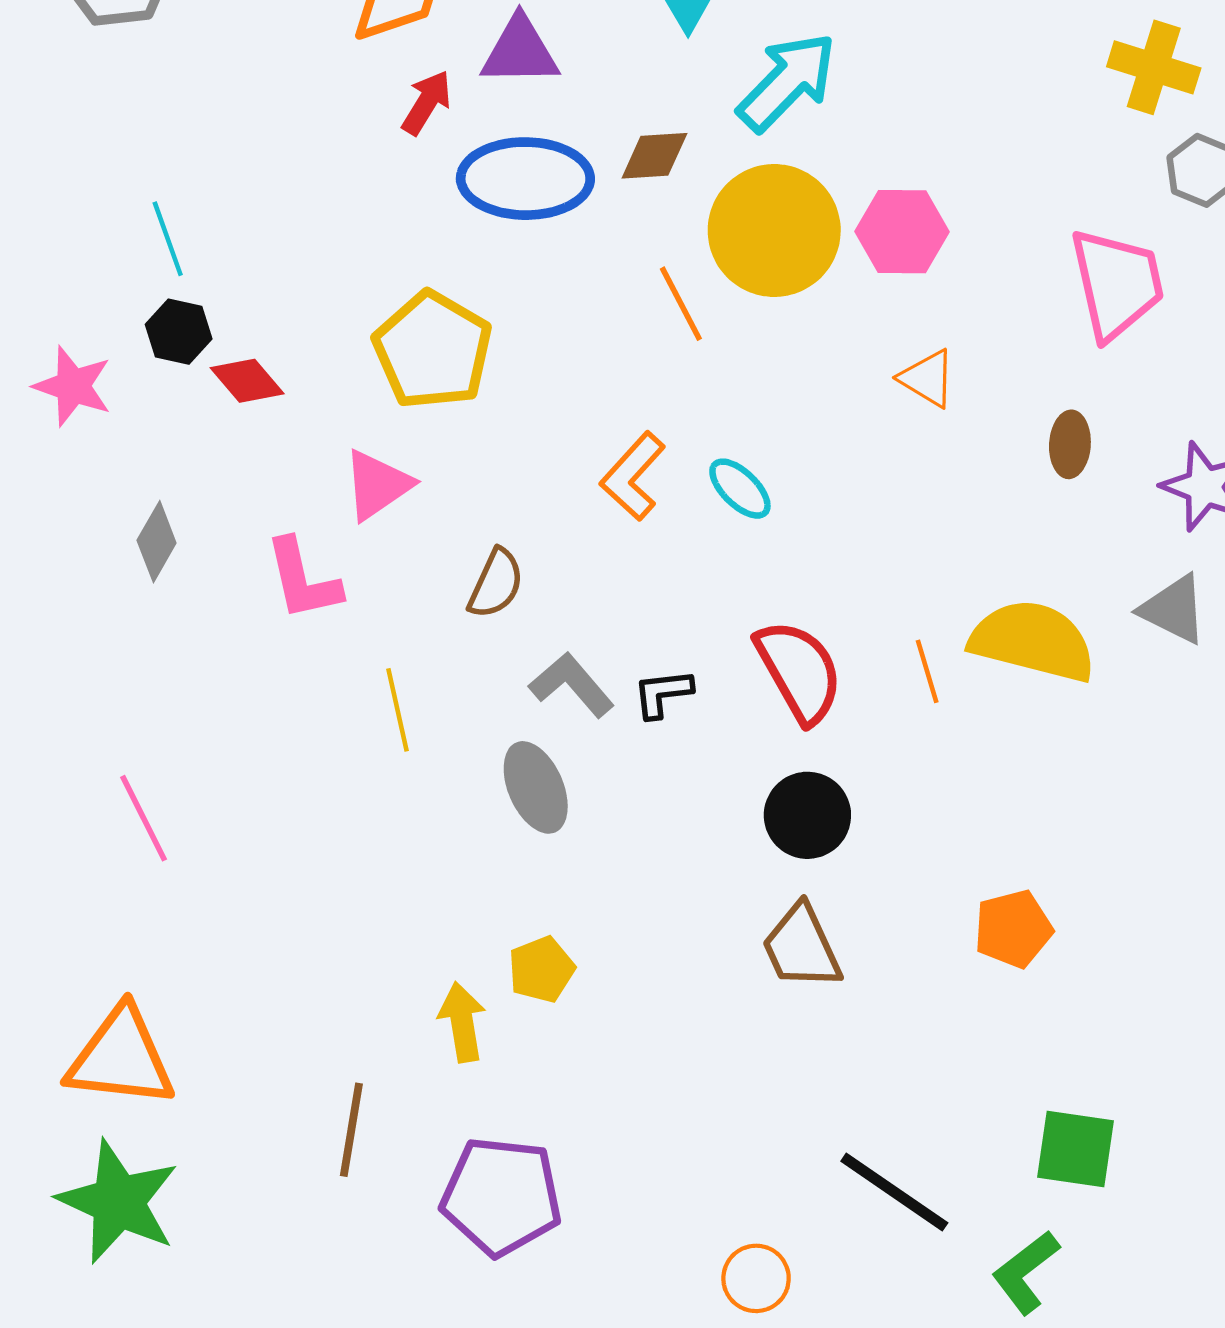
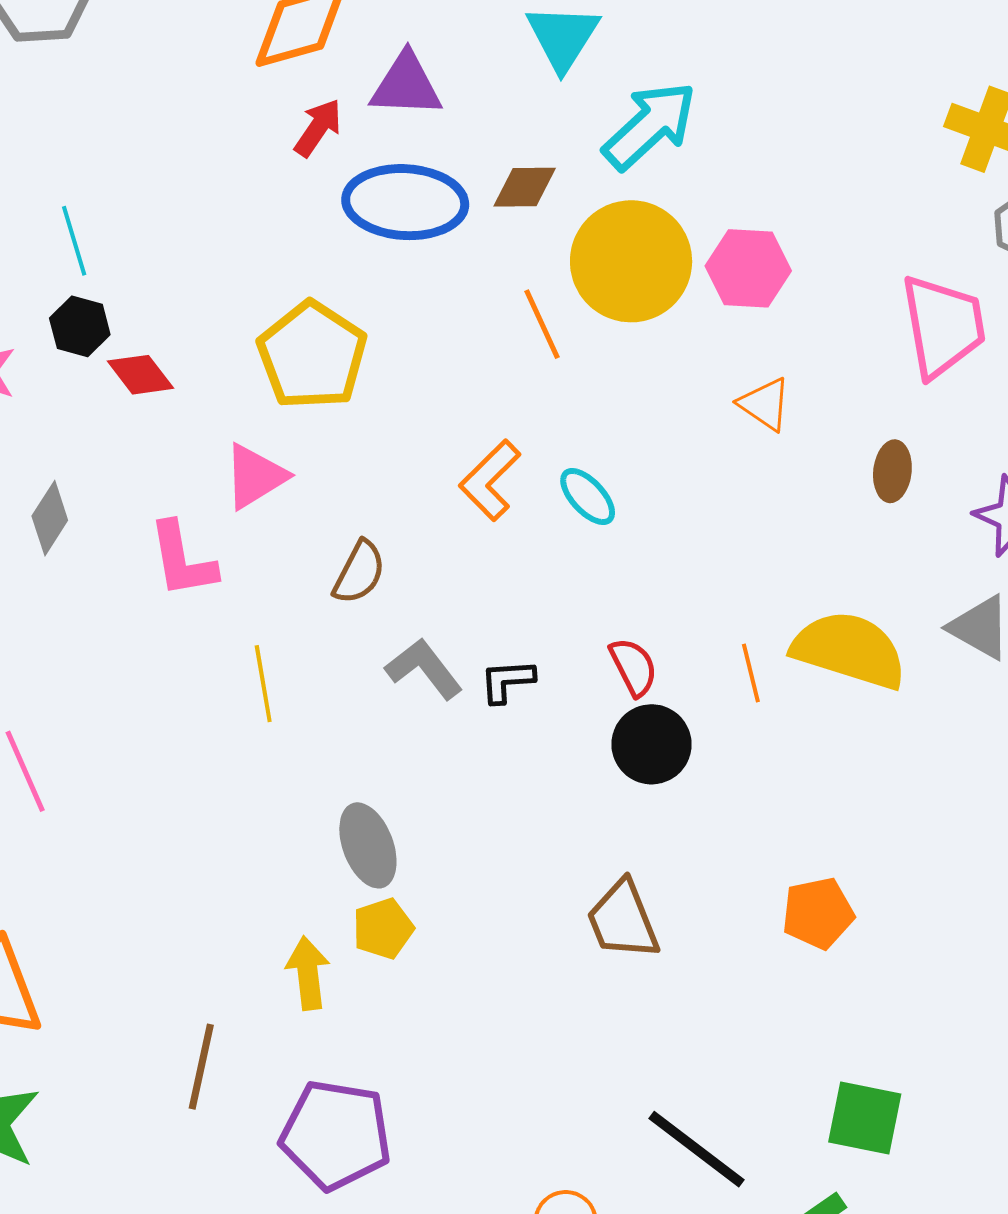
red semicircle: (799, 671) -> (633, 667), size x0.6
gray ellipse: (536, 787) -> (368, 845), moved
black circle: (807, 815) -> (652, 744), moved

